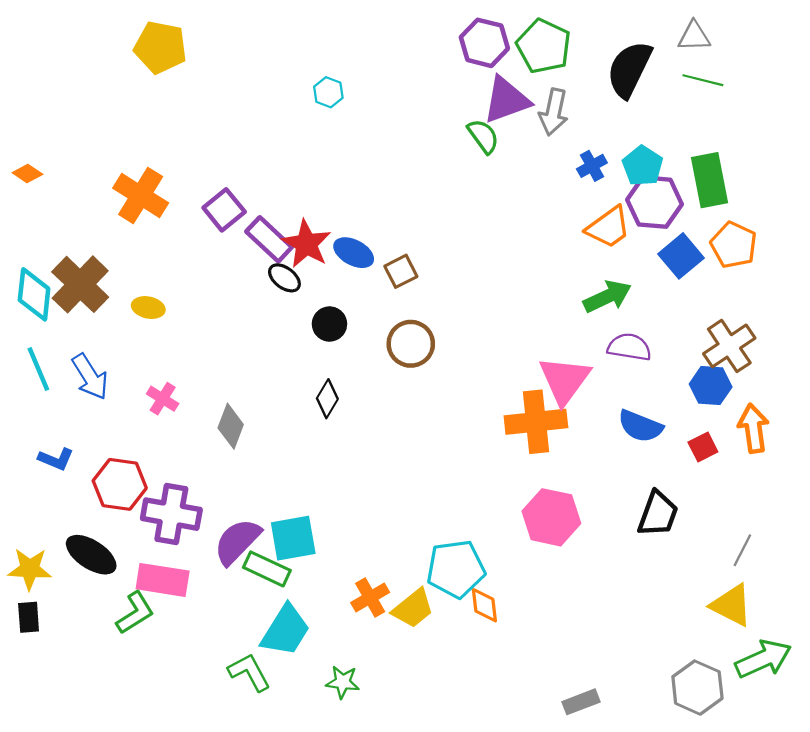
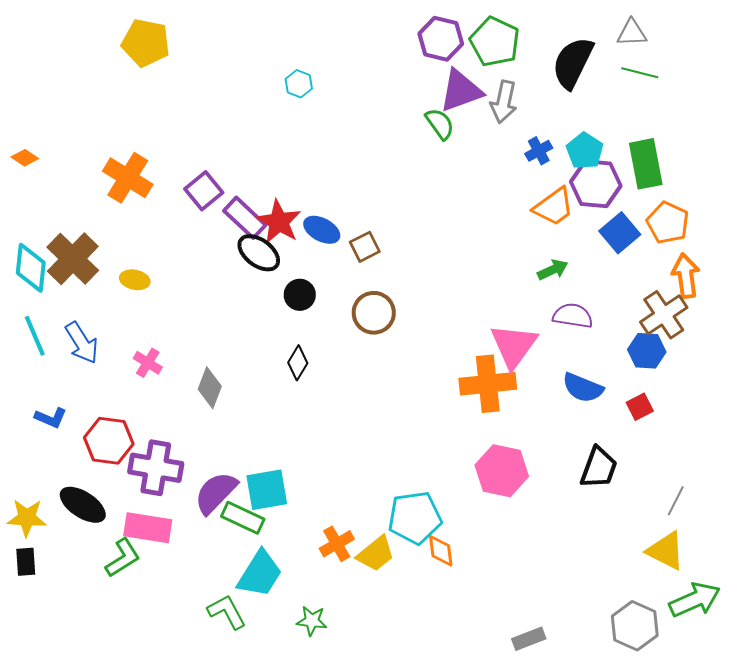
black ellipse: (284, 278) -> (259, 253), size x1.4
green arrow: (607, 297) -> (553, 270), size x0.7
orange arrow: (753, 428) -> (686, 276), moved

